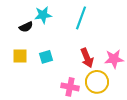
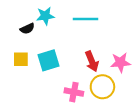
cyan line: (81, 18) -> (86, 19), turned 70
cyan square: (46, 57) -> (48, 60), size x1.5

